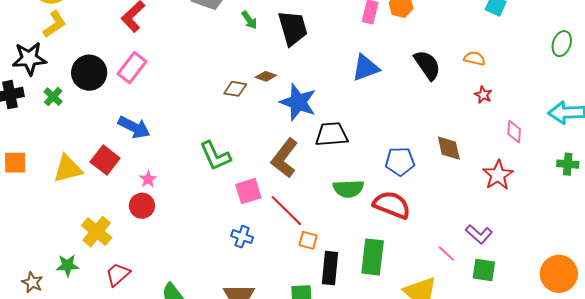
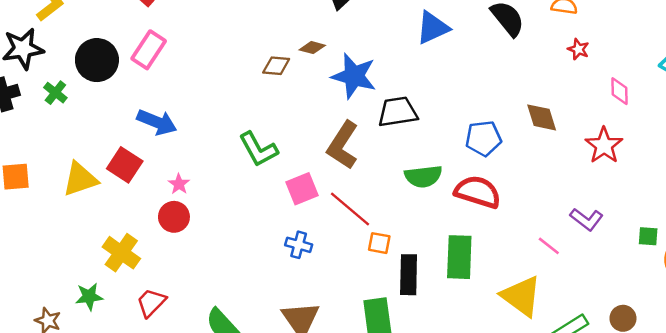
green square: (484, 270) -> (648, 236), moved, size x0.7

